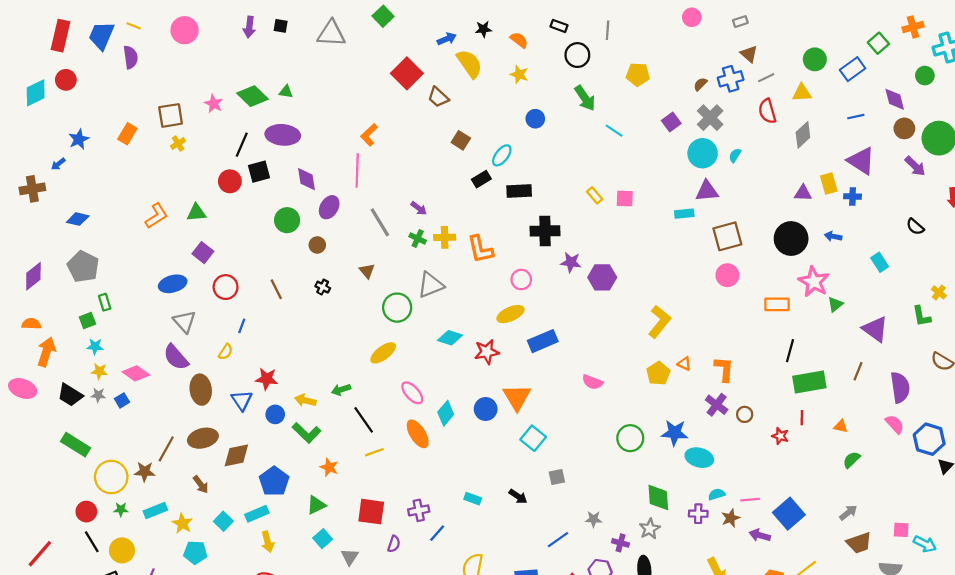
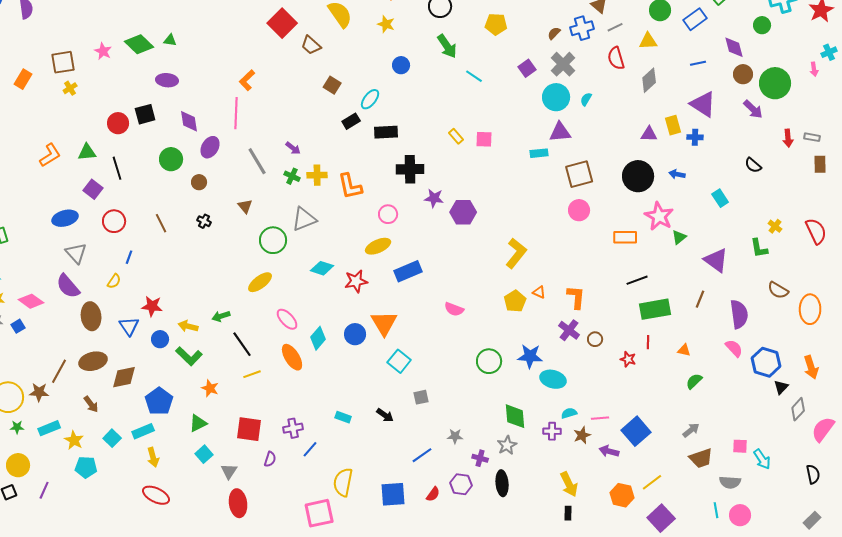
purple ellipse: (283, 135) -> (167, 80), size x0.7
black line: (242, 145) -> (117, 168), moved, turned -40
black line: (790, 351) -> (637, 280), turned 55
cyan arrow: (925, 544) -> (762, 459), turned 30

